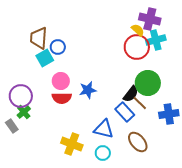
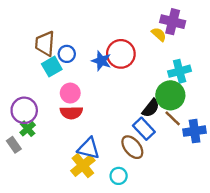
cyan cross: (156, 40) -> (180, 71), moved
red circle: (137, 47) -> (121, 54), moved
blue star: (88, 90) -> (101, 61), moved, turned 30
brown line: (140, 103) -> (173, 118), moved
blue triangle: (104, 129) -> (89, 148), moved
brown ellipse: (138, 142) -> (132, 147), moved
yellow cross: (72, 144) -> (83, 166), turned 30

